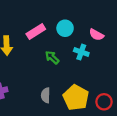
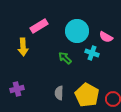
cyan circle: (65, 28) -> (77, 31), size x1.5
pink rectangle: (36, 31) -> (39, 26), moved

